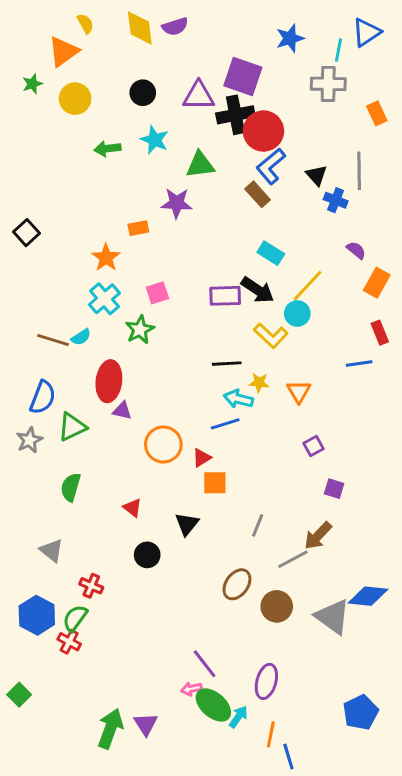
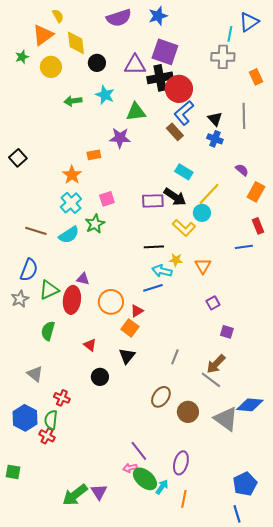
purple semicircle: (175, 26) -> (119, 18), size x1.4
yellow diamond: (140, 28) -> (76, 43), moved
blue star: (290, 38) -> (158, 16), moved
blue cross: (336, 200) -> (215, 139), moved
cyan semicircle: (81, 337) -> (69, 235), moved, size x1.5
red ellipse: (109, 381) -> (72, 300), moved
orange square: (215, 483) -> (130, 328), moved, turned 36
gray line: (293, 559) -> (211, 380), moved, turned 65
green semicircle: (75, 618) -> (51, 420), turned -30
green square: (19, 695) -> (13, 472), turned -35
green arrow: (110, 729) -> (75, 495), turned -148
blue line: (288, 757) -> (237, 514), moved

